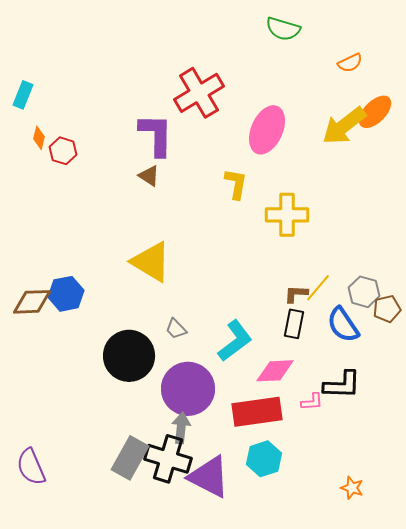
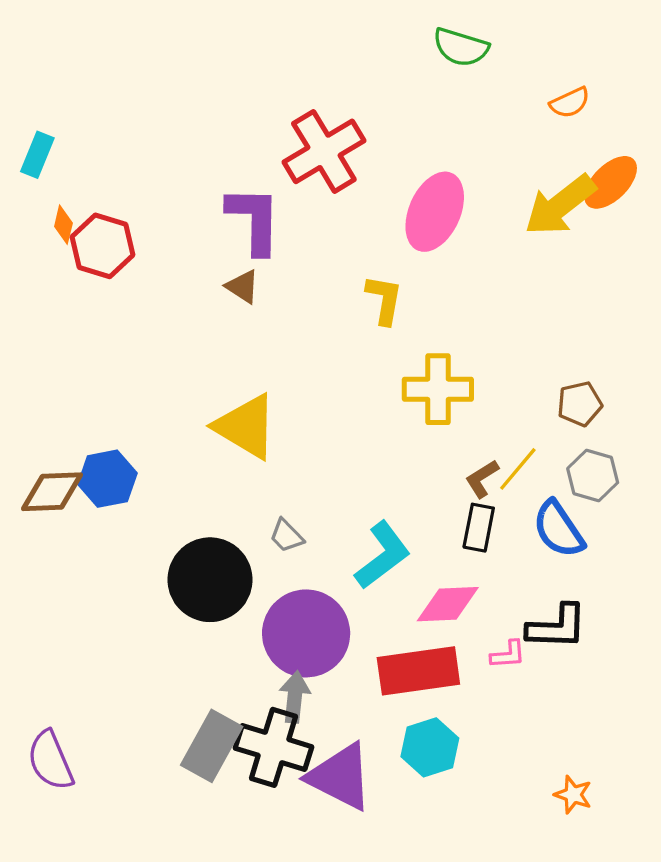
red hexagon: (63, 151) -> (103, 246), size x1.4
yellow cross: (287, 215) -> (438, 389), moved
brown L-shape: (296, 294) -> (482, 479), turned -35
brown pentagon: (387, 309) -> (580, 404), moved

